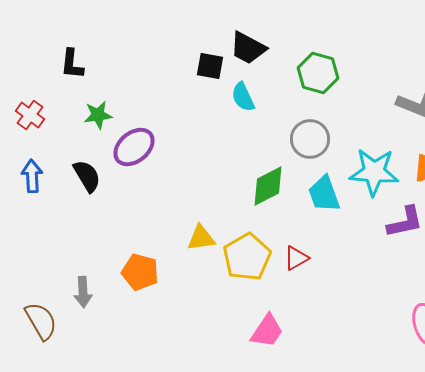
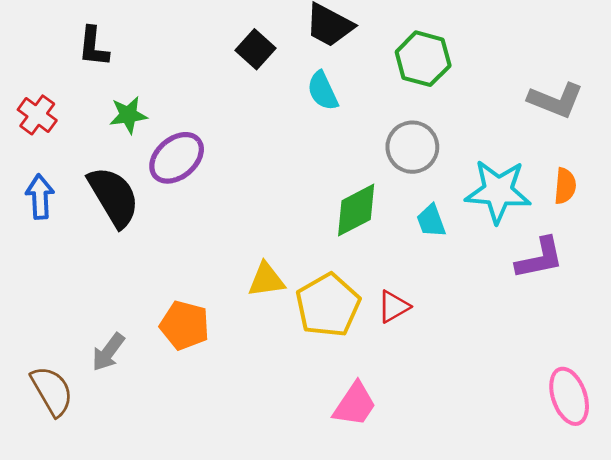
black square: (210, 66) -> (256, 49), moved, turned 32
black semicircle: (87, 176) -> (114, 197), size x1.4
cyan trapezoid: (324, 194) -> (431, 221), size x0.7
gray arrow: (83, 292) -> (108, 352), turned 40

